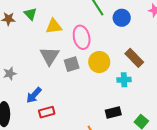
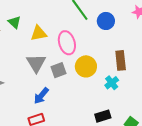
brown rectangle: (134, 58) -> (121, 60), turned 42
cyan cross: (124, 80) -> (112, 83), turned -32
blue arrow: (34, 95) -> (41, 96), moved

